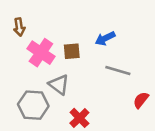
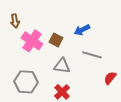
brown square: (72, 51) -> (56, 40), turned 32
gray triangle: (59, 85) -> (62, 66), moved, turned -30

